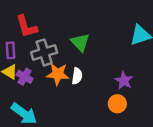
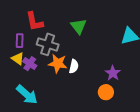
green triangle: (80, 42) -> (79, 26), moved
gray cross: (44, 52) -> (48, 44), turned 30

